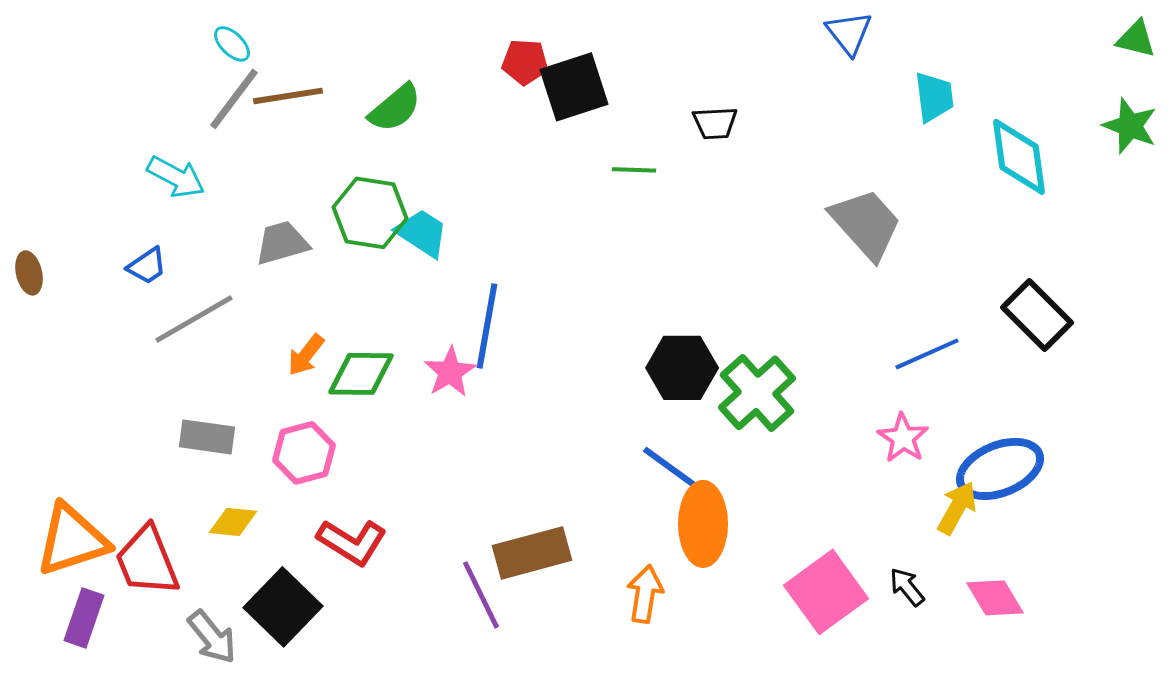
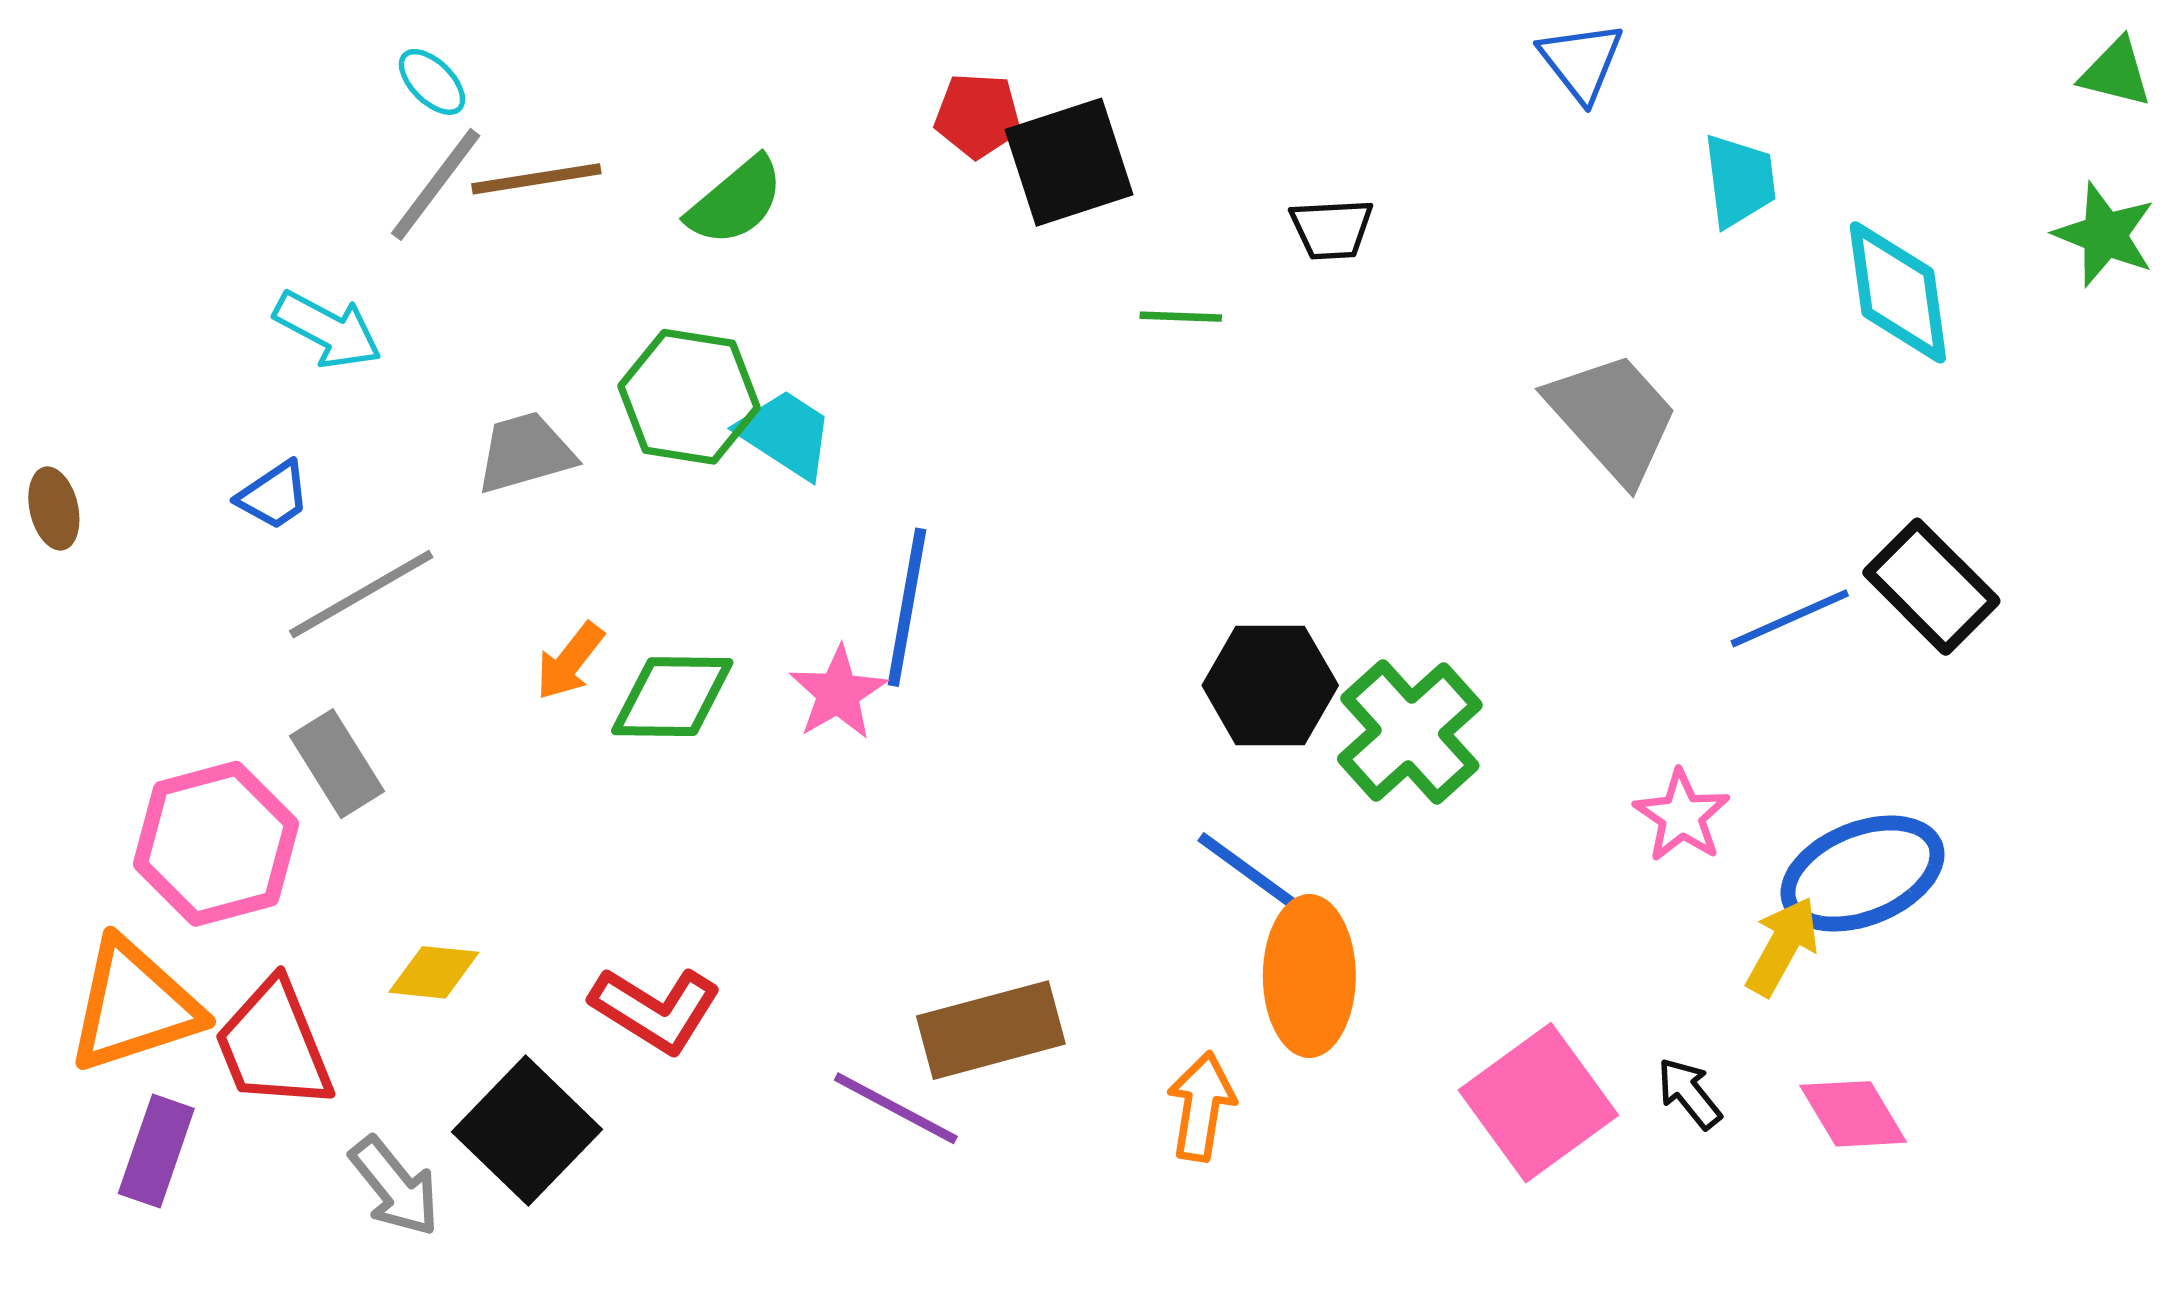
blue line: (927, 354) -> (1790, 618), moved
gray rectangle: (207, 437) -> (337, 764), moved, turned 50
pink hexagon: (304, 453) -> (216, 844), moved, size x1.4
purple line: (481, 595) -> (896, 1108), turned -36

